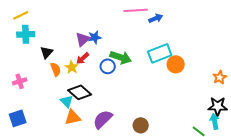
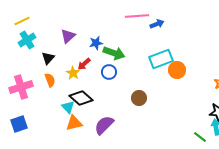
cyan cross: (26, 34) -> (27, 40), turned -30
purple triangle: (83, 39) -> (68, 36), moved
green arrow: (121, 57) -> (114, 53), moved
orange semicircle: (56, 69) -> (50, 80), moved
pink cross: (20, 81) -> (21, 87), size x1.6
brown circle: (141, 125) -> (139, 98), moved

